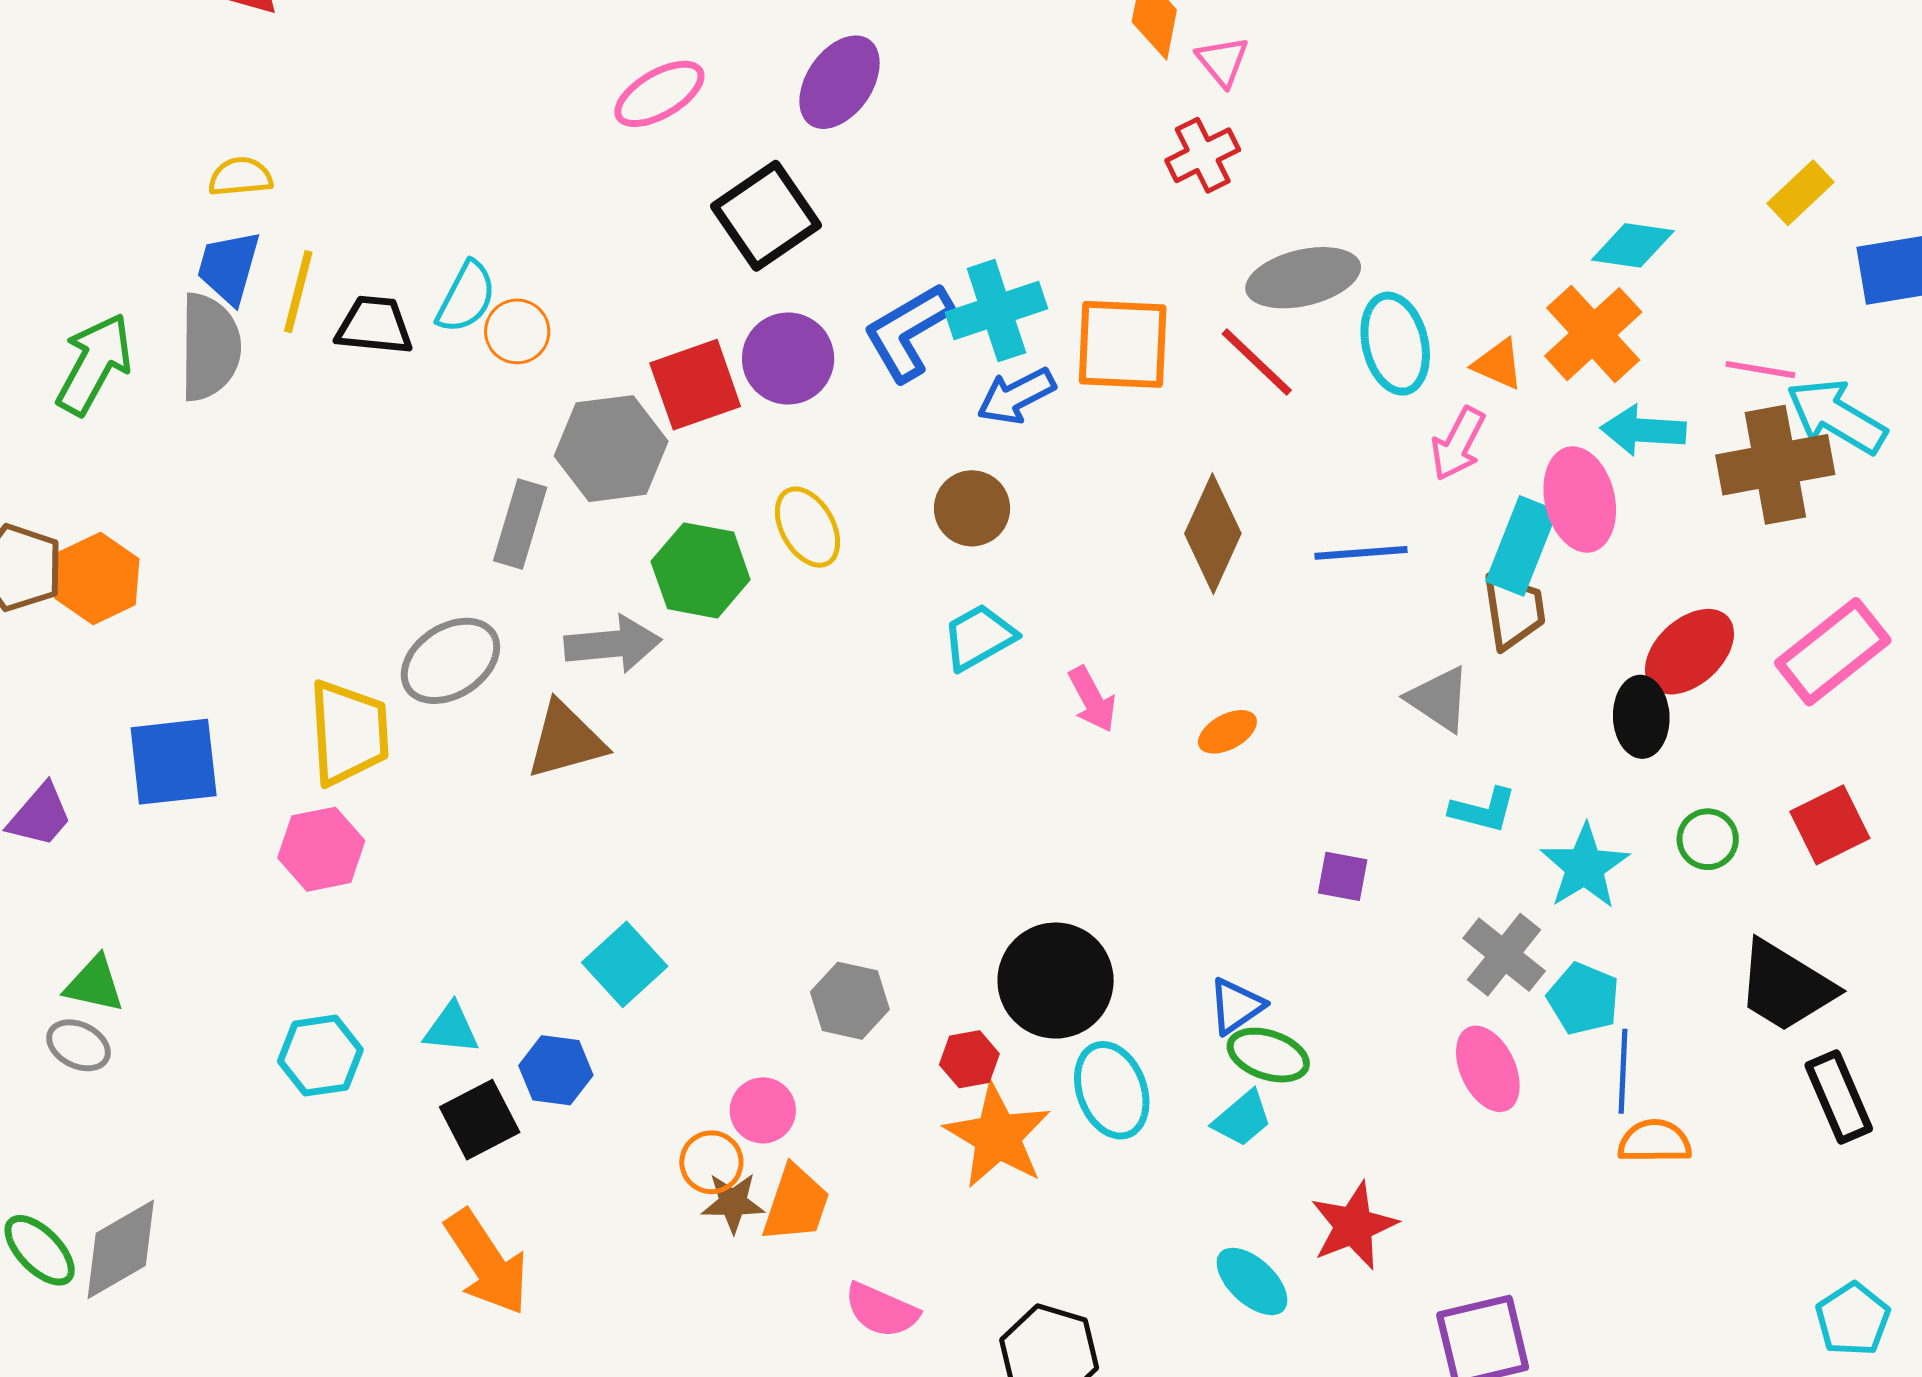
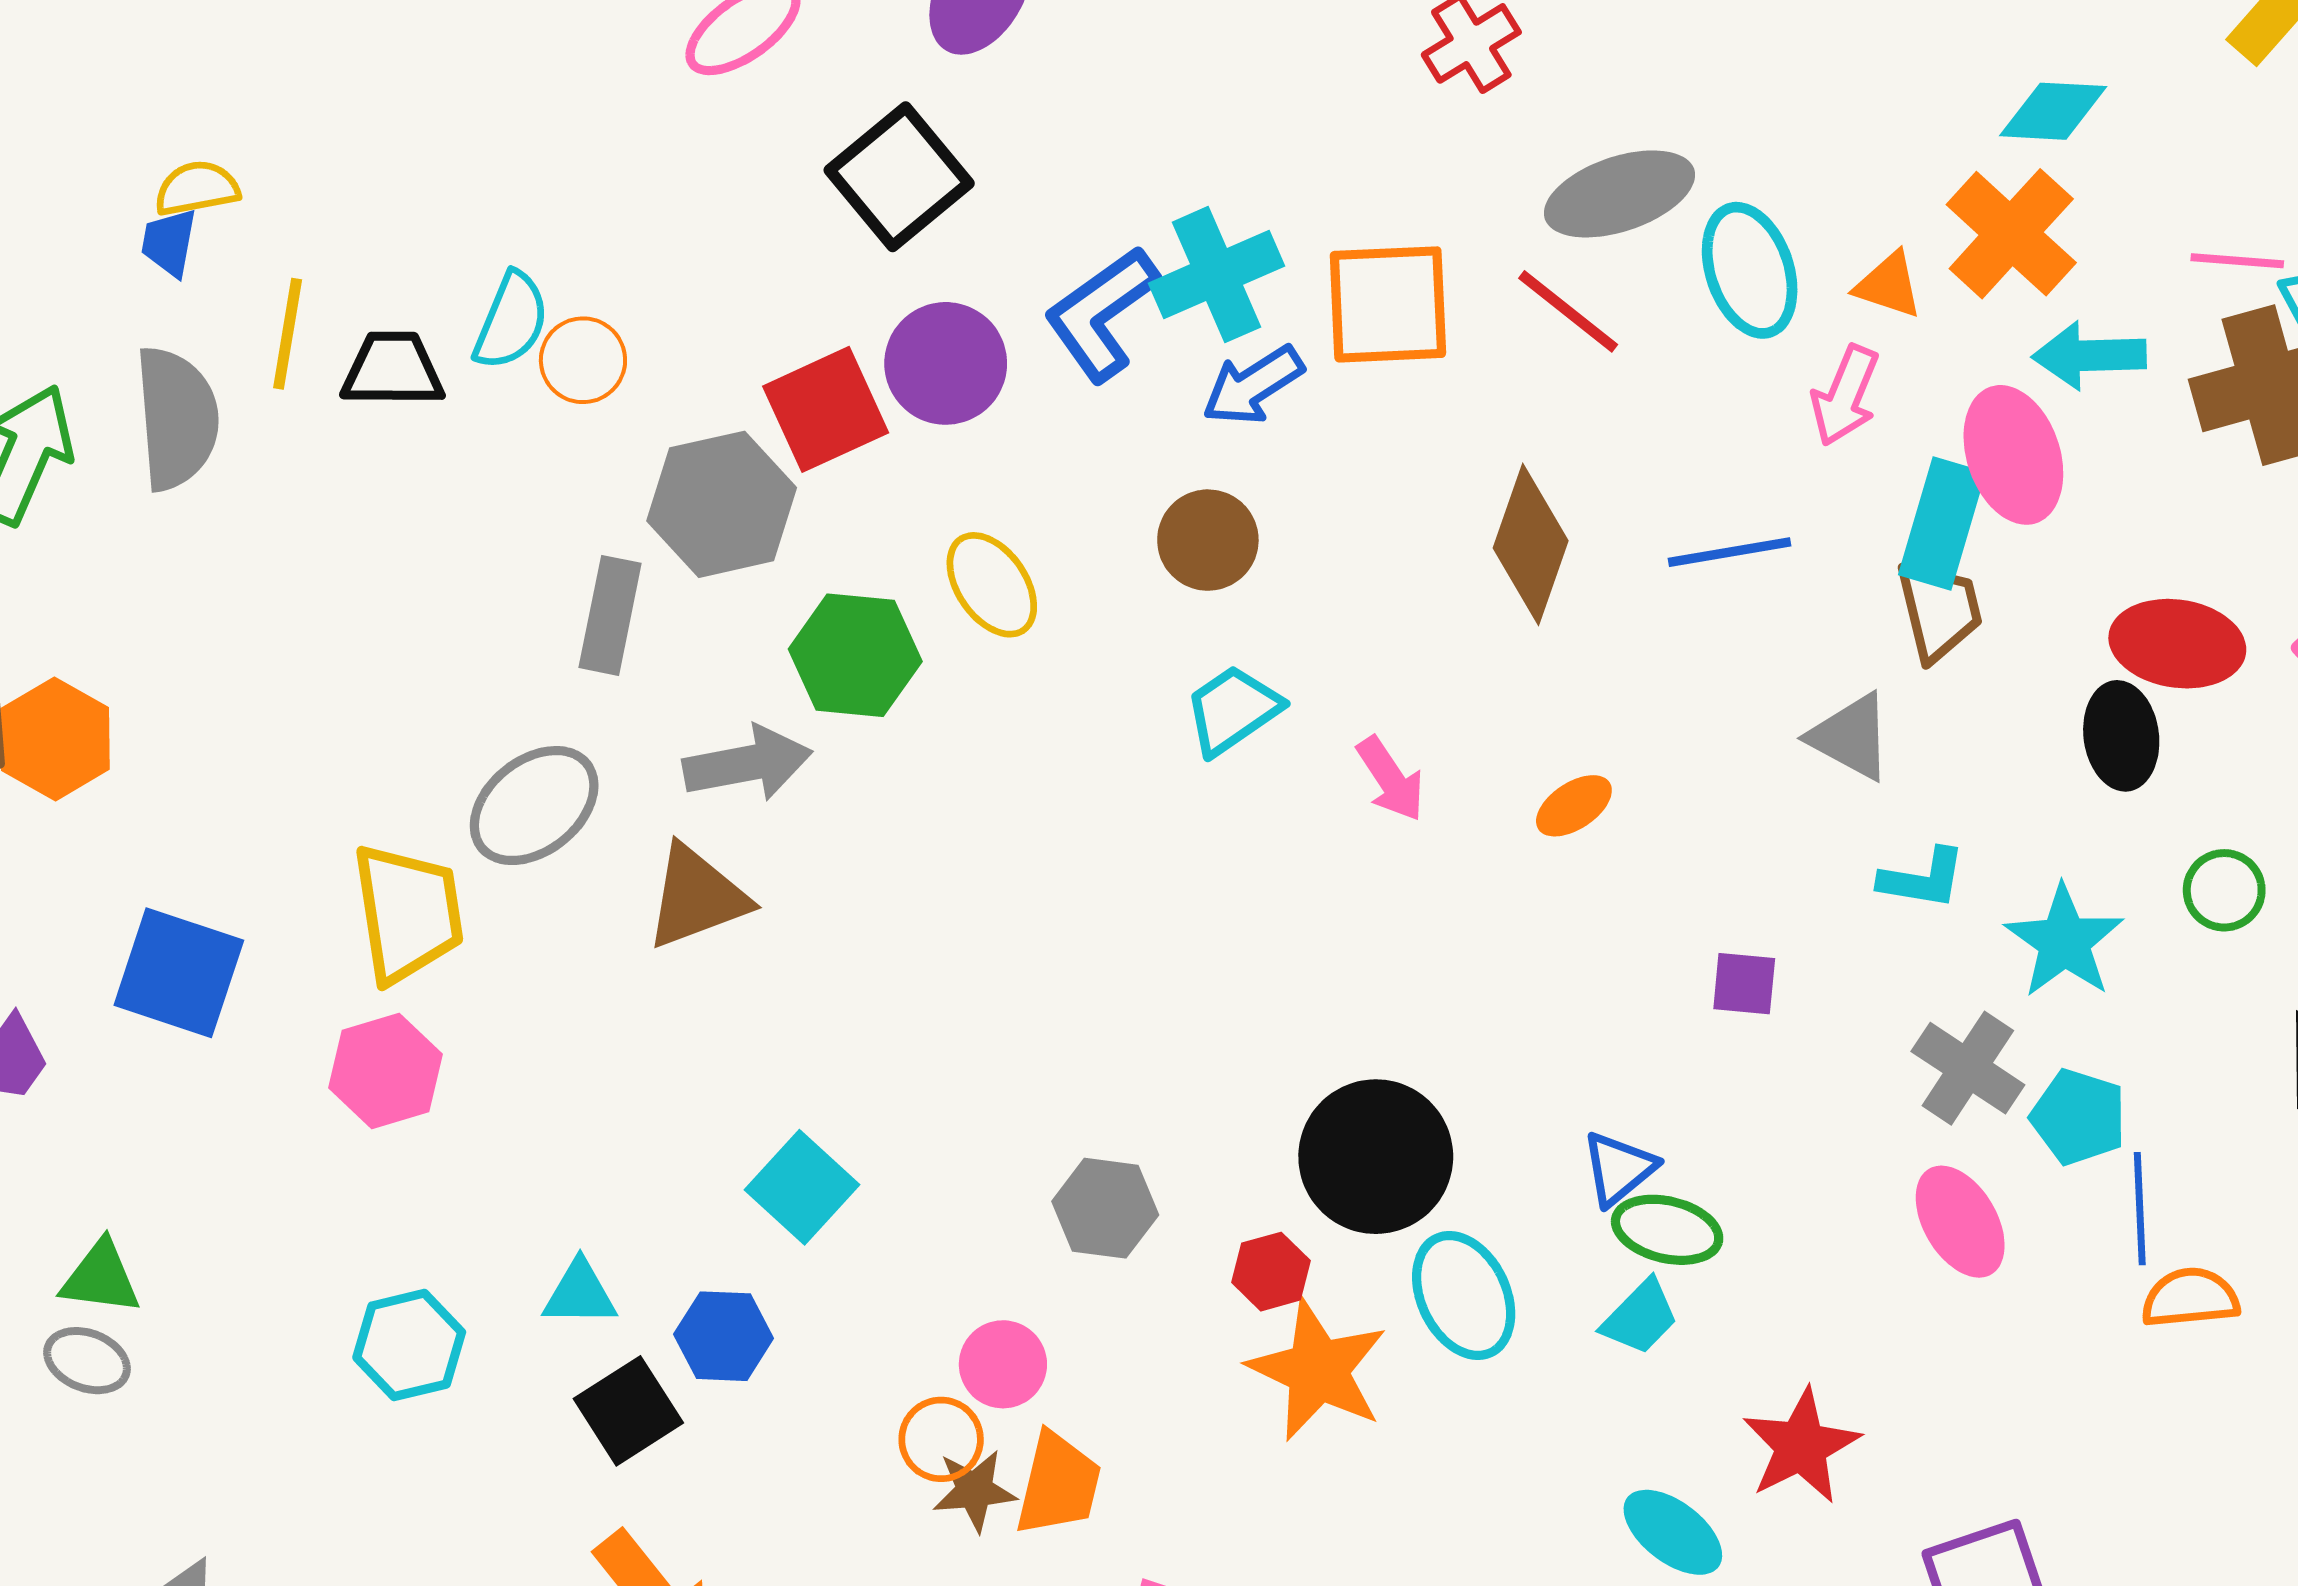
blue trapezoid: (229, 267) -> (169, 242), moved, size x0.7
red ellipse: (1689, 652) -> (2177, 644), turned 56
blue square: (174, 762) -> (179, 973), turned 30

